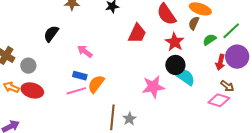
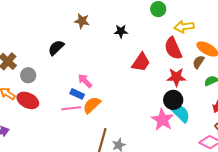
red star: (175, 42) -> (176, 77), turned 30
pink arrow: (85, 51) -> (85, 81), moved
pink star: (153, 87) -> (162, 120), moved, turned 30

